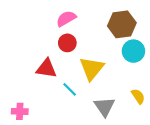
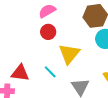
red triangle: (46, 68) -> (20, 73), moved

